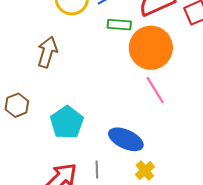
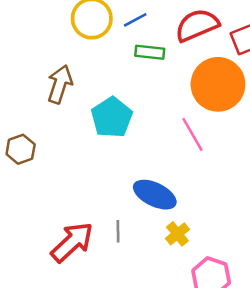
orange circle: (151, 48) -> (218, 84), moved
cyan pentagon: (67, 122) -> (112, 117), moved

